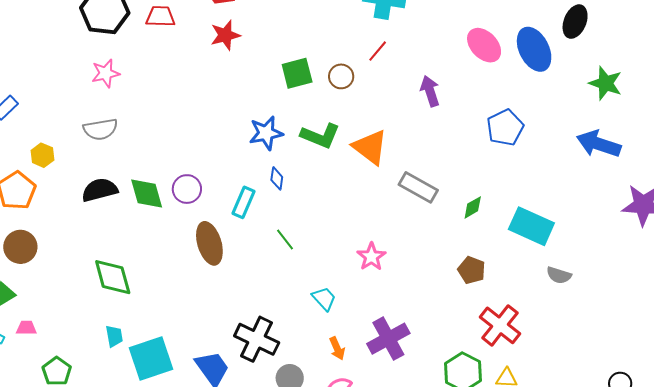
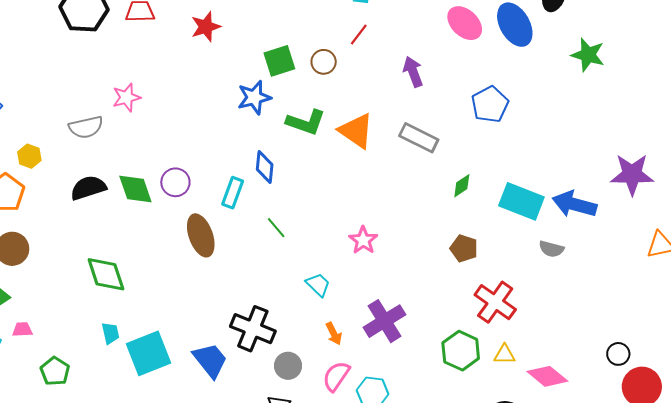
pink star: (106, 73) -> (126, 97), moved
blue star: (266, 133) -> (254, 97), moved
blue arrow: (599, 144) -> (574, 204), moved
blue diamond: (277, 178) -> (265, 167), size x1.4
gray rectangle: (418, 187) -> (419, 138), moved

